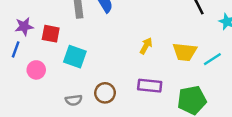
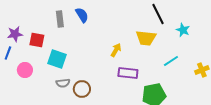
yellow trapezoid: (185, 52) -> (146, 38), moved
purple rectangle: (150, 86) -> (128, 73), moved
gray semicircle: (74, 100) -> (63, 83), moved

